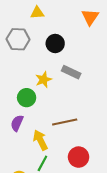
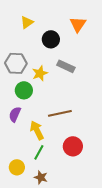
yellow triangle: (37, 13) -> (27, 22), moved, turned -32
orange triangle: (90, 17) -> (78, 24), moved
gray hexagon: (18, 39) -> (16, 63), moved

